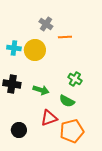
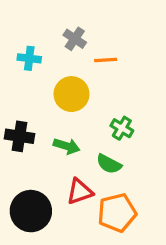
cyan cross: (14, 48) -> (29, 58), moved
yellow circle: (35, 50) -> (71, 94), moved
black circle: (19, 130) -> (31, 211), size x1.6

